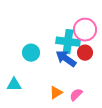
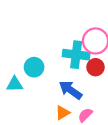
blue arrow: (66, 59) -> (70, 90), moved
cyan triangle: (14, 85) -> (15, 84), moved

